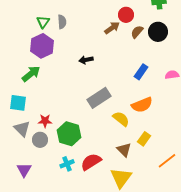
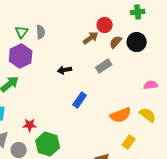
blue rectangle: (141, 72) -> (80, 100), moved
gray rectangle: (99, 98) -> (104, 66), moved, size x0.7
yellow semicircle: (121, 119) -> (148, 115), moved
red star: (45, 121) -> (30, 125), moved
yellow rectangle: (144, 139) -> (129, 142), moved

